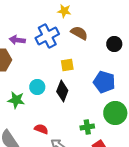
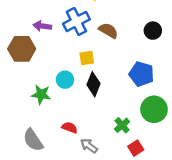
brown semicircle: (79, 33) -> (108, 31), moved
yellow square: (67, 65) -> (87, 58), moved
green cross: (87, 127) -> (122, 125), turned -32

